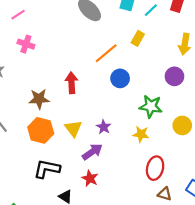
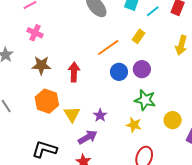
purple circle: (174, 76) -> (142, 69), moved
brown star: (39, 99) -> (41, 65), moved
orange hexagon: (41, 130) -> (47, 101), moved

